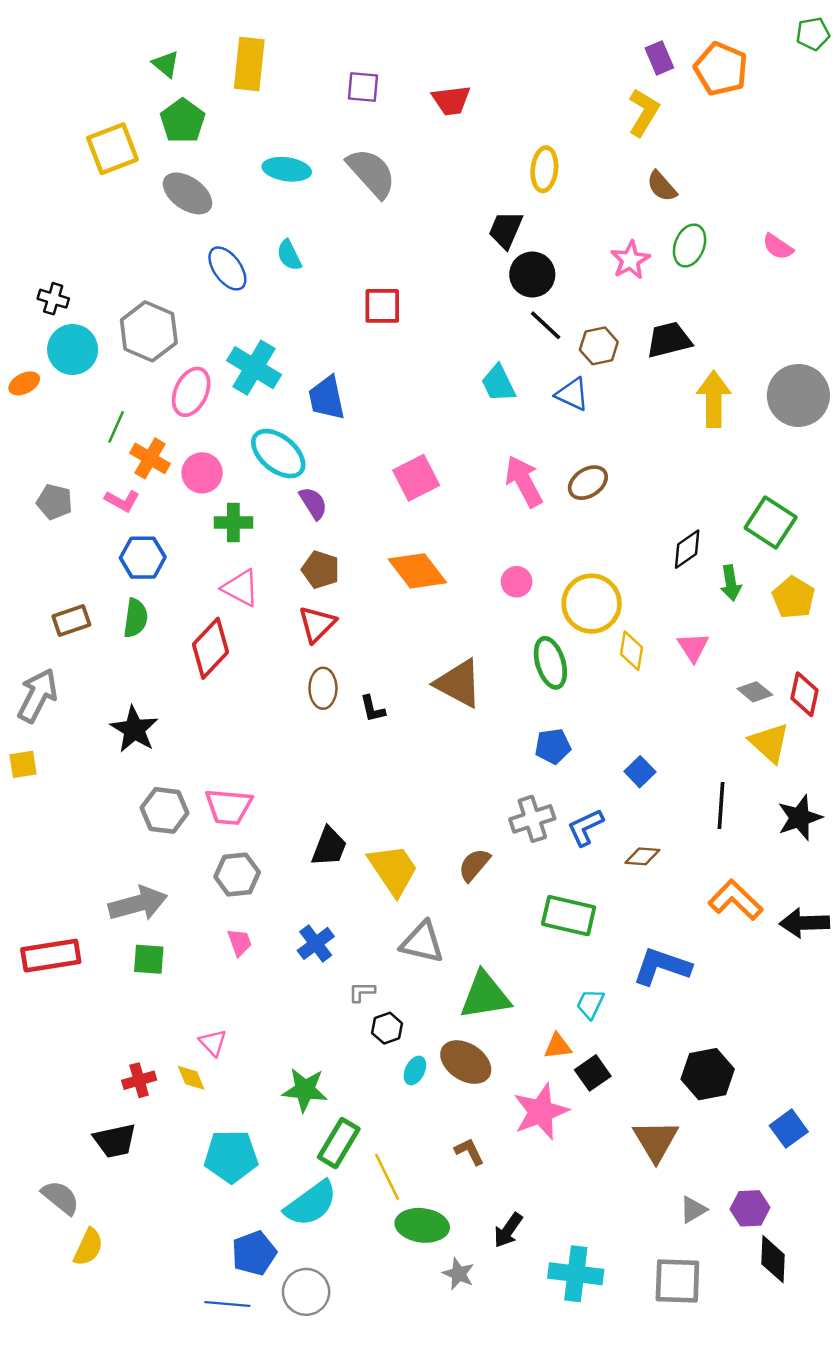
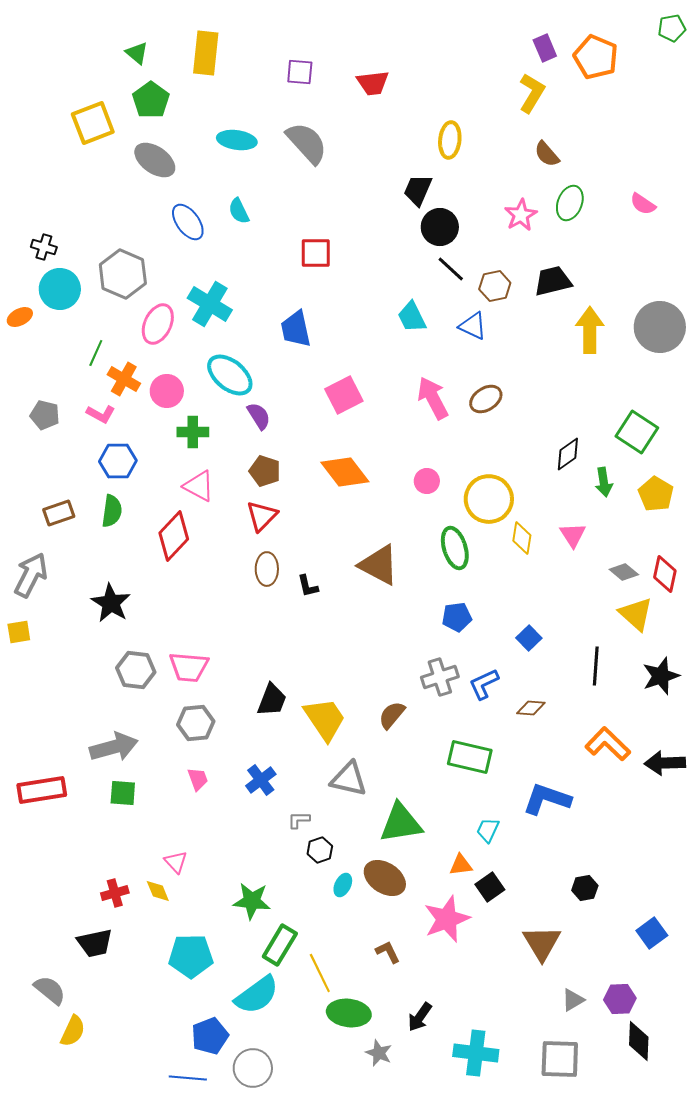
blue trapezoid: (327, 398) -> (296, 329), moved
black hexagon: (708, 1074) -> (585, 888), size x0.6

